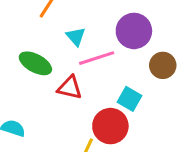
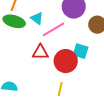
green ellipse: (35, 63) -> (14, 21), moved
red circle: (110, 126) -> (66, 61), moved

